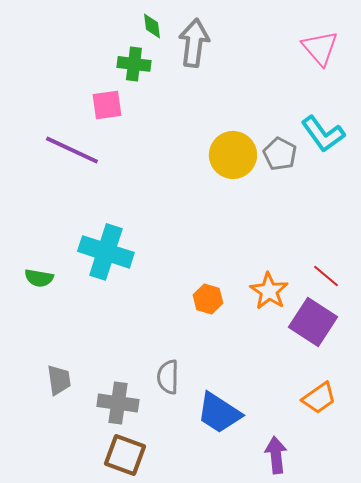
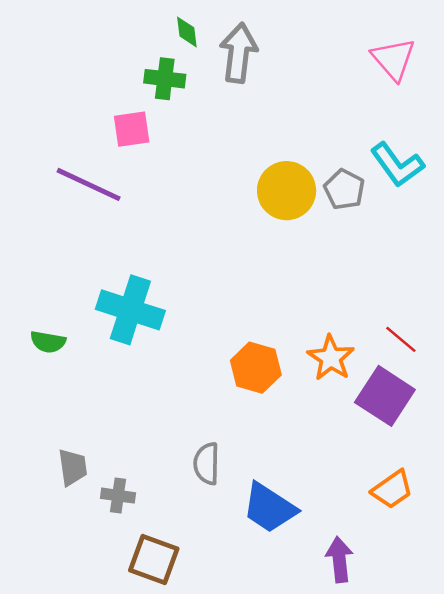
orange hexagon: (208, 299) -> (256, 368), size x1.4
gray cross: (118, 403) -> (118, 496), moved, size x0.7

